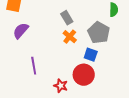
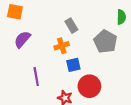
orange cross: (70, 37) -> (62, 46), moved, turned 32
blue square: (91, 55) -> (73, 65), moved, turned -32

